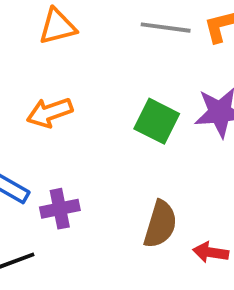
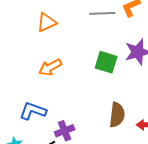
purple cross: (60, 209) -> (65, 131), moved

